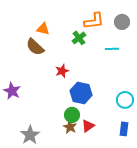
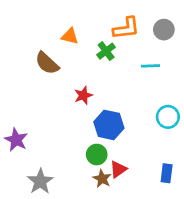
orange triangle: (43, 29) -> (70, 36), moved
purple star: (12, 91) -> (16, 140), moved
cyan circle: (125, 100) -> (168, 117), moved
brown star: (70, 127) -> (102, 179), moved

